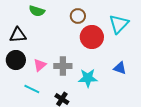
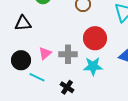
red circle: (92, 37) -> (95, 38), moved
black circle: (16, 60) -> (21, 60), moved

